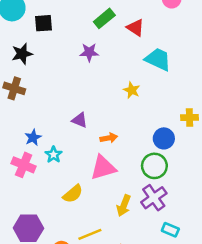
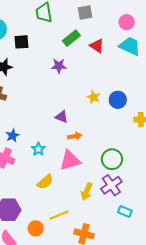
cyan trapezoid: (158, 59) -> (130, 46), moved
purple triangle: (80, 120) -> (62, 117), moved
blue circle: (164, 138) -> (118, 100), moved
cyan star: (54, 155) -> (38, 149), moved

